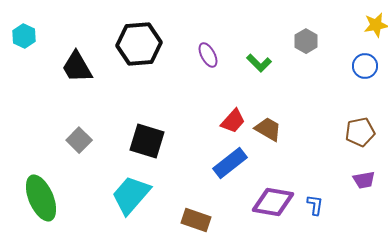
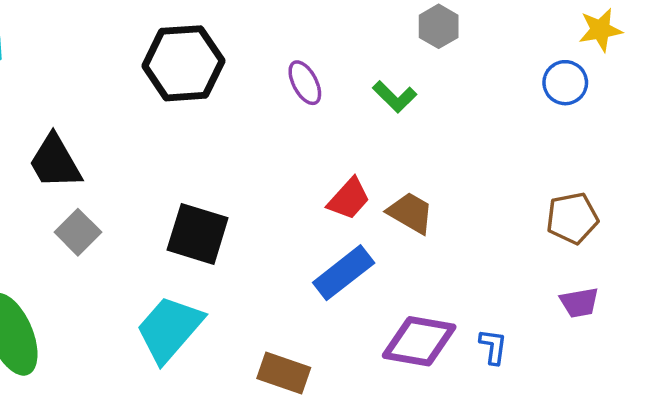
gray hexagon: (306, 41) -> (439, 26), moved
blue circle: (365, 66) -> (565, 83), moved
black trapezoid: (77, 67) -> (55, 162), moved

